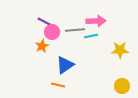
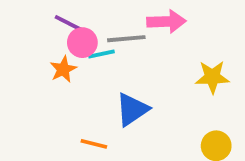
cyan line: (91, 36) -> (101, 54), moved
blue triangle: (65, 65) -> (132, 109), moved

